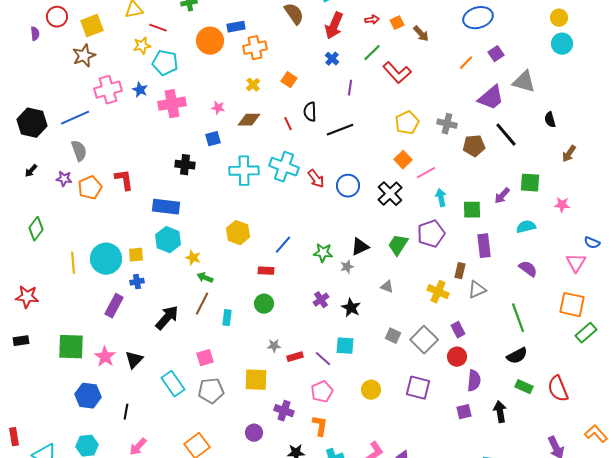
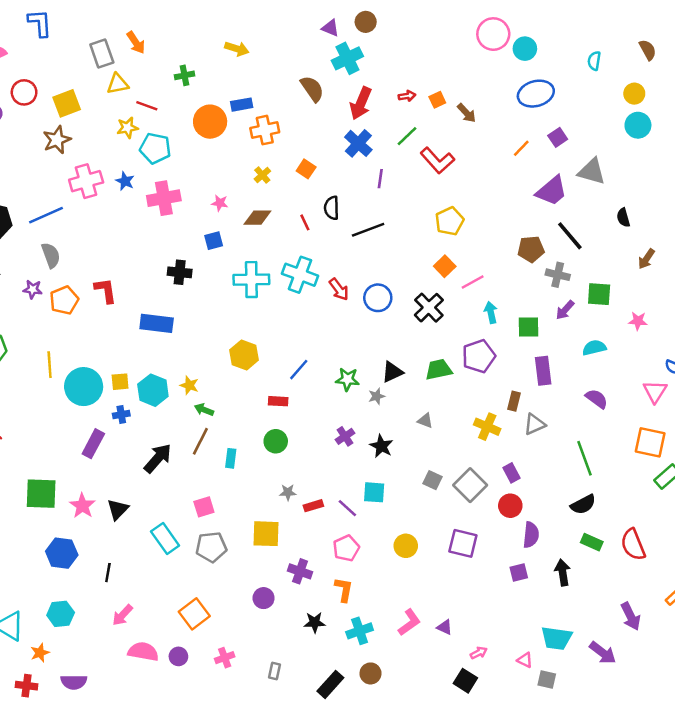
blue cross: (332, 59) -> (358, 143), size x1.6
gray cross: (447, 124) -> (558, 275), moved
cyan hexagon: (168, 240) -> (153, 390), moved
green trapezoid: (398, 245) -> (439, 370), turned 45
yellow line: (73, 263) -> (50, 365), moved

